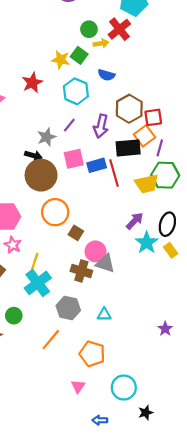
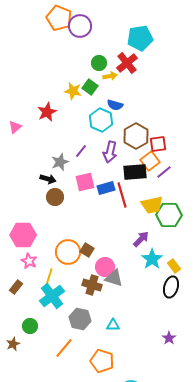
cyan hexagon: (76, 91) -> (101, 120), moved
purple line: (160, 148) -> (164, 172), turned 35
brown circle: (41, 175) -> (55, 197), size x0.6
green hexagon: (165, 175) -> (169, 215), moved
orange circle: (55, 212) -> (68, 252), moved
black ellipse: (167, 224) -> (171, 287), moved

